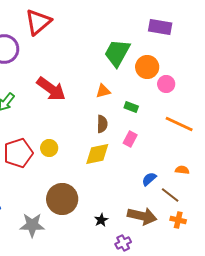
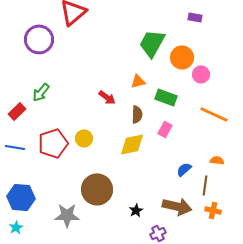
purple rectangle: (160, 27) -> (195, 17), size x0.6
red arrow: (51, 89) -> (107, 97), moved, size x0.6
green rectangle: (131, 107) -> (166, 97), size x1.5
brown line: (170, 195) -> (205, 185), turned 60

